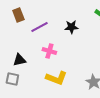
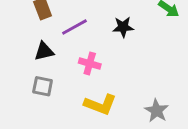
black triangle: (19, 60) -> (44, 51), moved
gray square: (12, 79) -> (43, 86), moved

